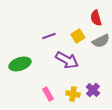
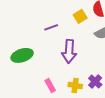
yellow square: (78, 36) -> (80, 16), moved
purple arrow: (67, 60) -> (69, 51), turned 65

